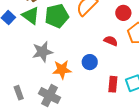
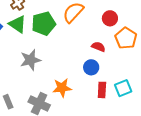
blue circle: (90, 62) -> (91, 67), moved
orange star: (62, 70) -> (62, 88), moved

